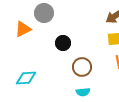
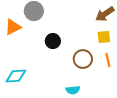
brown circle: (82, 67) -> (83, 59), moved

